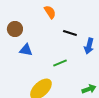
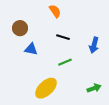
black line: (70, 33) -> (63, 37), moved

